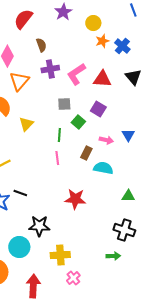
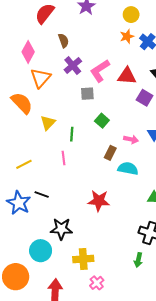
yellow circle: (93, 23) -> (131, 15), moved
purple cross: (50, 69) -> (73, 66), turned -30
gray square: (64, 104) -> (87, 94), moved
purple square: (98, 109) -> (145, 98), moved
green line: (59, 135) -> (72, 134), moved
pink line: (57, 158) -> (63, 158), moved
green arrow: (113, 256) -> (138, 260), turned 104

